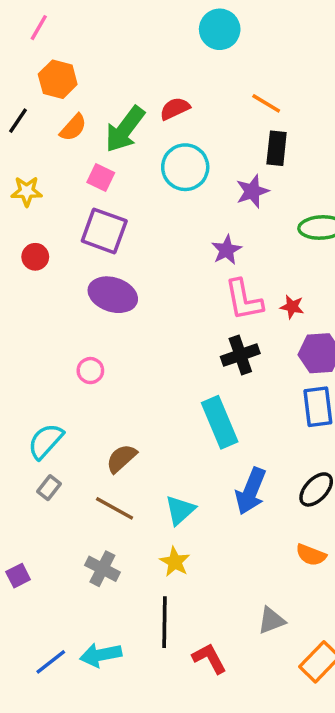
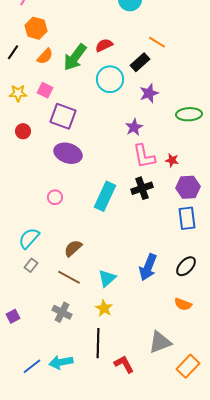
black rectangle: (277, 148) -> (140, 62), moved, turned 42
pink square: (101, 178) -> (45, 90), moved
cyan rectangle: (220, 422) -> (105, 196), moved, turned 48
gray triangle: (271, 620) -> (160, 342), size x1.4

